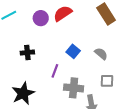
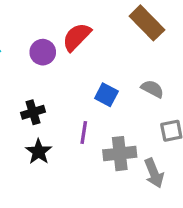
black star: (23, 93) -> (39, 152), moved, size x0.7

